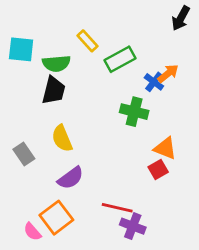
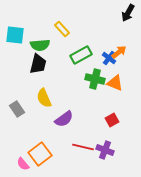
green rectangle: (120, 59) -> (81, 55), moved
orange triangle: (165, 148) -> (115, 83), moved
purple semicircle: (71, 178) -> (64, 119), moved
purple cross: (133, 226) -> (105, 150), moved

